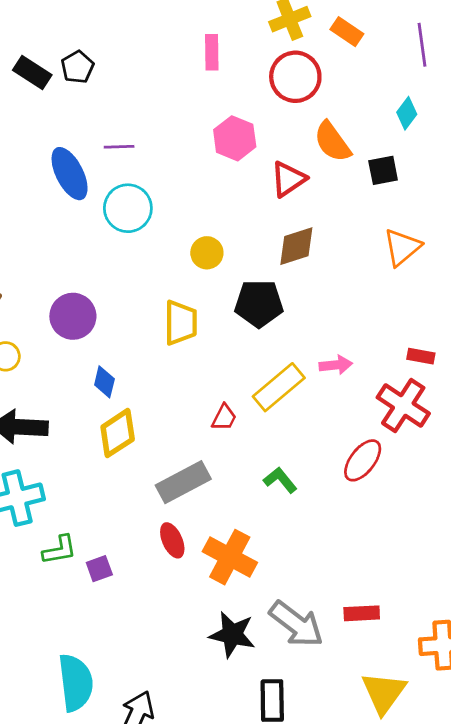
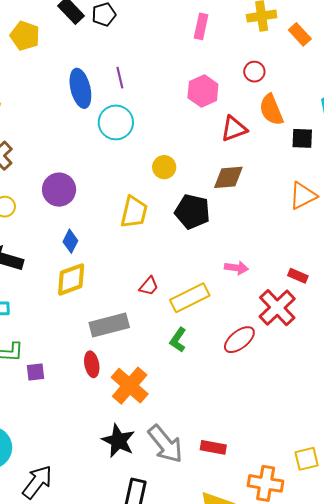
red circle: (295, 77) -> (254, 72), moved, size x0.6
purple line: (119, 147) -> (120, 78), turned 65
yellow rectangle: (279, 387) -> (190, 298), moved
green L-shape: (280, 480) -> (178, 340), turned -120

